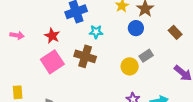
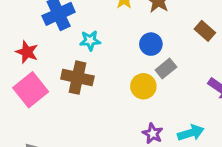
blue circle: (136, 28) -> (151, 44), moved

